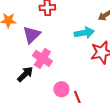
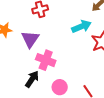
pink circle: (61, 89) -> (60, 87), moved

